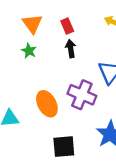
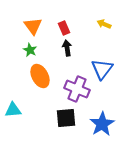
orange ellipse: (47, 104) -> (40, 76), moved
black square: (64, 147) -> (66, 118), moved

